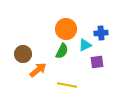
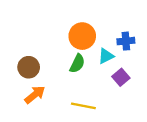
purple square: (97, 62) -> (121, 77), turned -32
orange arrow: (38, 70) -> (35, 95), moved

